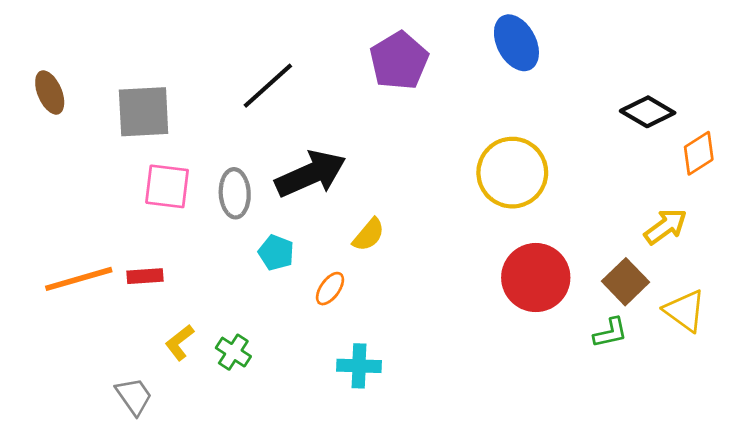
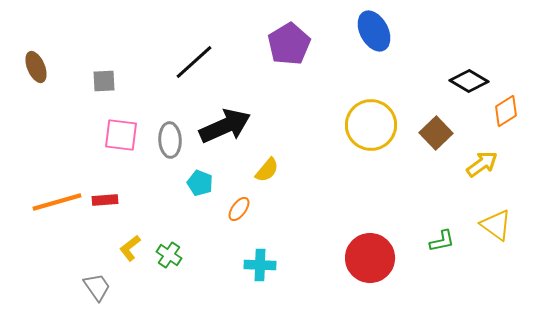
gray square: (144, 112) -> (104, 81), size x0.6
red circle: (536, 278) -> (370, 258), moved
brown square: (625, 282) -> (436, 133), moved

